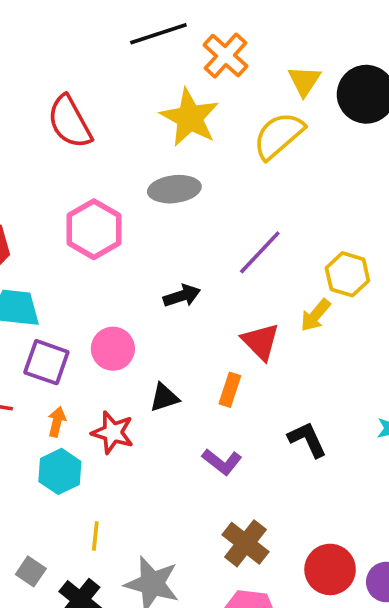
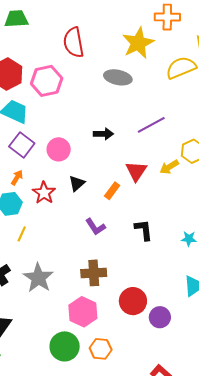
orange cross: (225, 56) -> (167, 17), turned 30
red semicircle: (70, 122) -> (74, 42), moved
pink hexagon: (94, 229) -> (47, 81), moved
black triangle: (164, 397) -> (77, 183), turned -42
yellow line: (95, 536) -> (22, 234), moved
brown cross: (245, 543) -> (94, 273), turned 30

